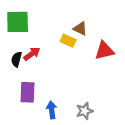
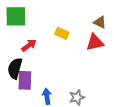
brown triangle: (80, 29) -> (100, 22), moved
black semicircle: (16, 59) -> (15, 68), moved, size x1.5

